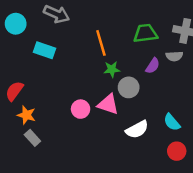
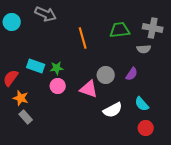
cyan rectangle: (44, 50) -> (36, 66), moved
purple semicircle: (153, 66) -> (132, 74), moved
green star: (112, 69) -> (57, 68), moved
pink circle: (81, 109) -> (58, 86), moved

